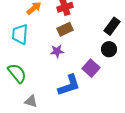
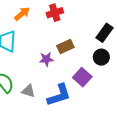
brown rectangle: (65, 29) -> (65, 47), moved
gray triangle: (31, 101) -> (28, 91), moved

